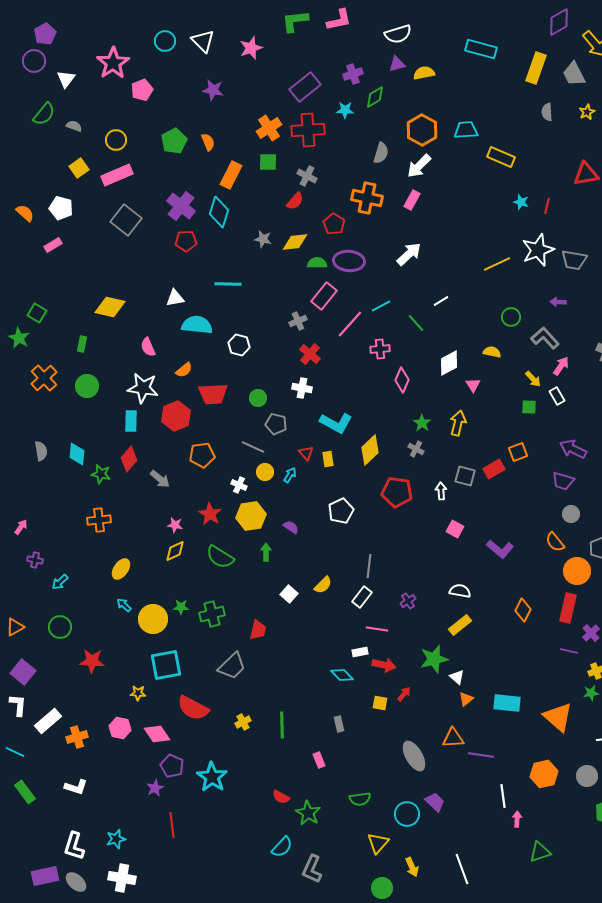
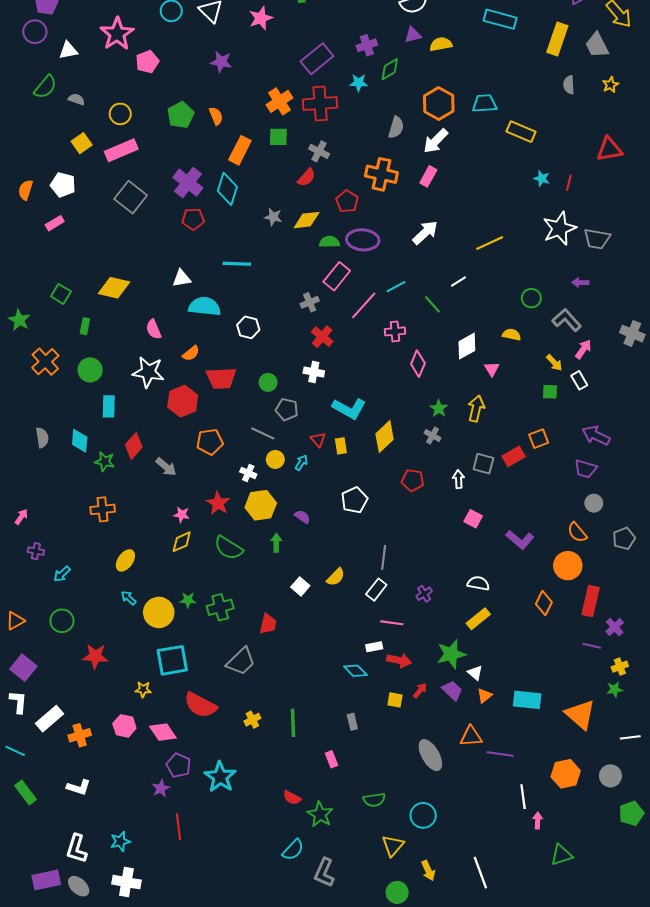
white triangle: (66, 79) -> (68, 50), turned 42
orange semicircle: (25, 213) -> (26, 190), turned -114
yellow line: (497, 264) -> (490, 243), moved
green square: (37, 313) -> (61, 294), moved
cyan rectangle: (131, 421) -> (109, 406), moved
red pentagon: (397, 492) -> (413, 480), size x0.7
orange circle: (577, 571) -> (568, 566), moved
purple trapezoid: (435, 802) -> (452, 691), moved

